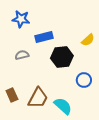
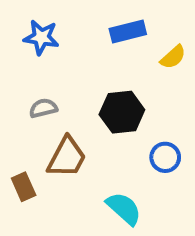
blue rectangle: (44, 37) -> (128, 31), moved
yellow semicircle: (88, 40) -> (173, 57), moved
brown trapezoid: (38, 98) -> (67, 157), moved

